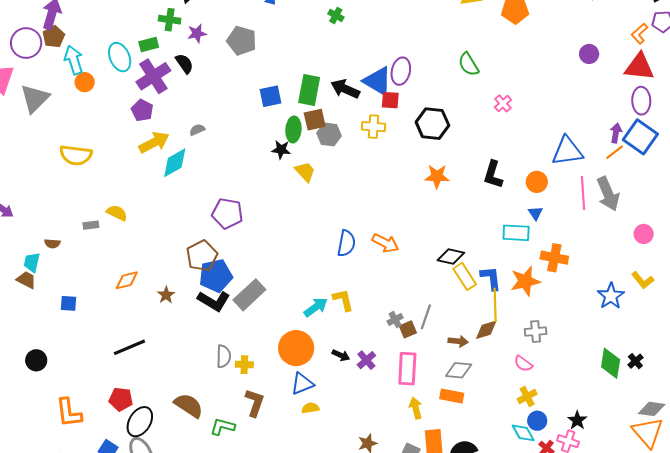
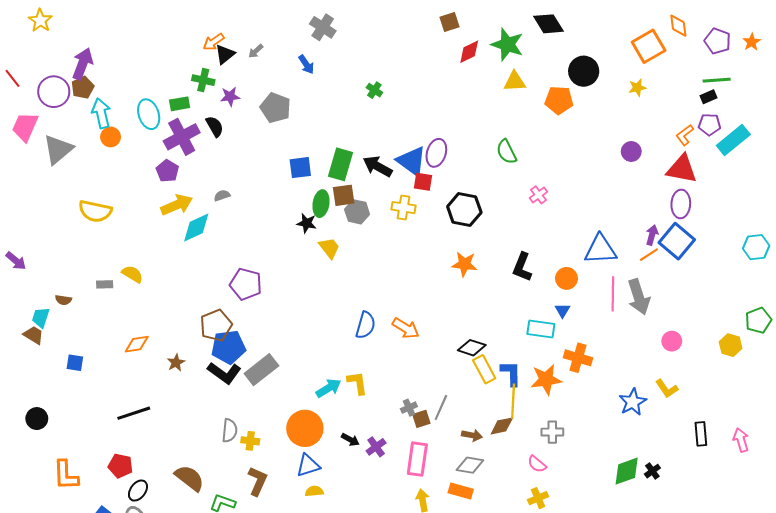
green diamond: (611, 363) -> (627, 471), turned 56
black ellipse: (140, 422) -> (138, 491), size x0.7

